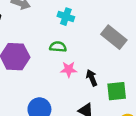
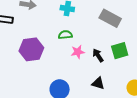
green square: (117, 91) -> (120, 51), moved

